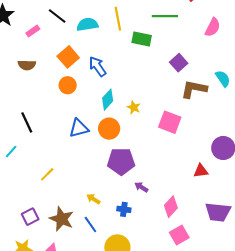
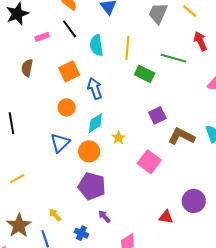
cyan semicircle: (87, 24) -> (96, 45), turned -105
purple square: (179, 63) -> (157, 115), moved
brown semicircle: (27, 65) -> (27, 68), turned 84
orange circle: (68, 85) -> (67, 107), moved
blue triangle: (79, 128) -> (60, 143), turned -45

